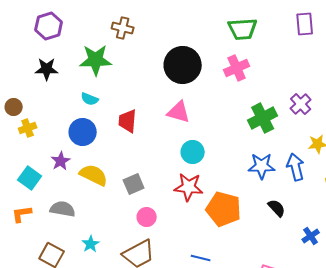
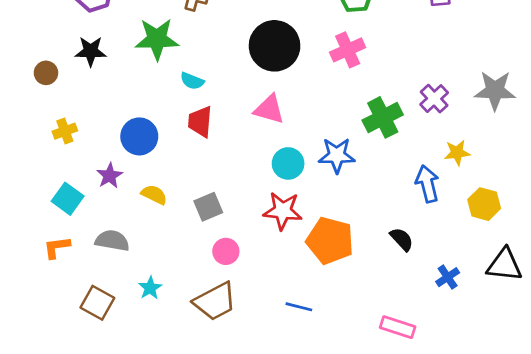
cyan semicircle: (90, 99) -> (192, 81), moved
brown circle: (14, 107) -> (46, 73), moved
blue star: (262, 166) -> (337, 155), moved
yellow semicircle: (94, 175) -> (154, 195), size x0.7

